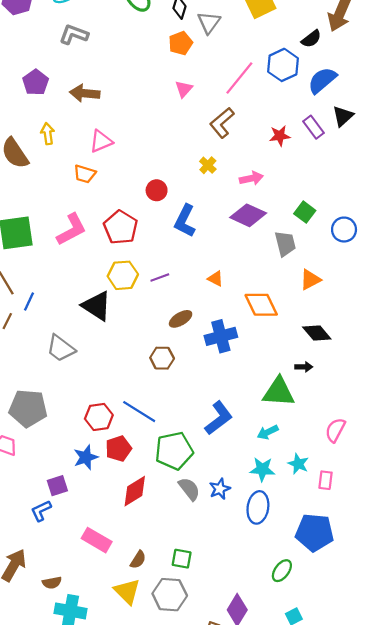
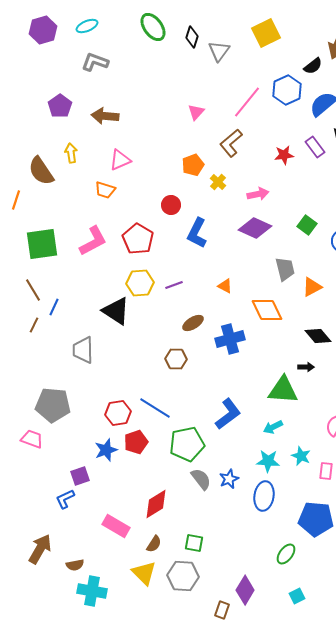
orange pentagon: (181, 43) -> (193, 165), moved
gray trapezoid: (285, 244) -> (285, 269), moved
gray trapezoid: (61, 348) -> (83, 350), turned 52
red diamond: (135, 491) -> (156, 504), moved

